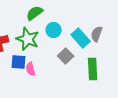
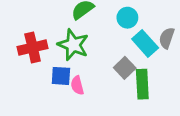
cyan circle: (54, 30) -> (127, 18), moved
green rectangle: (93, 69) -> (142, 84), moved

